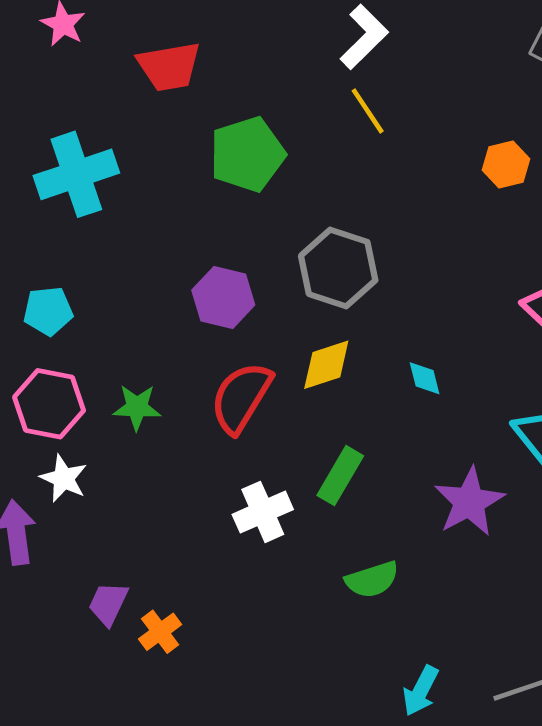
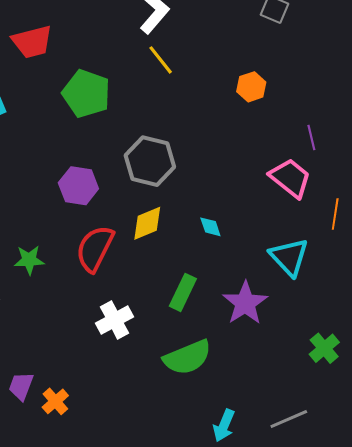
green pentagon: (247, 154) -> (86, 94), turned -30
green rectangle: (340, 476) -> (183, 292), moved
green semicircle: (372, 580) -> (187, 357), size x1.4

